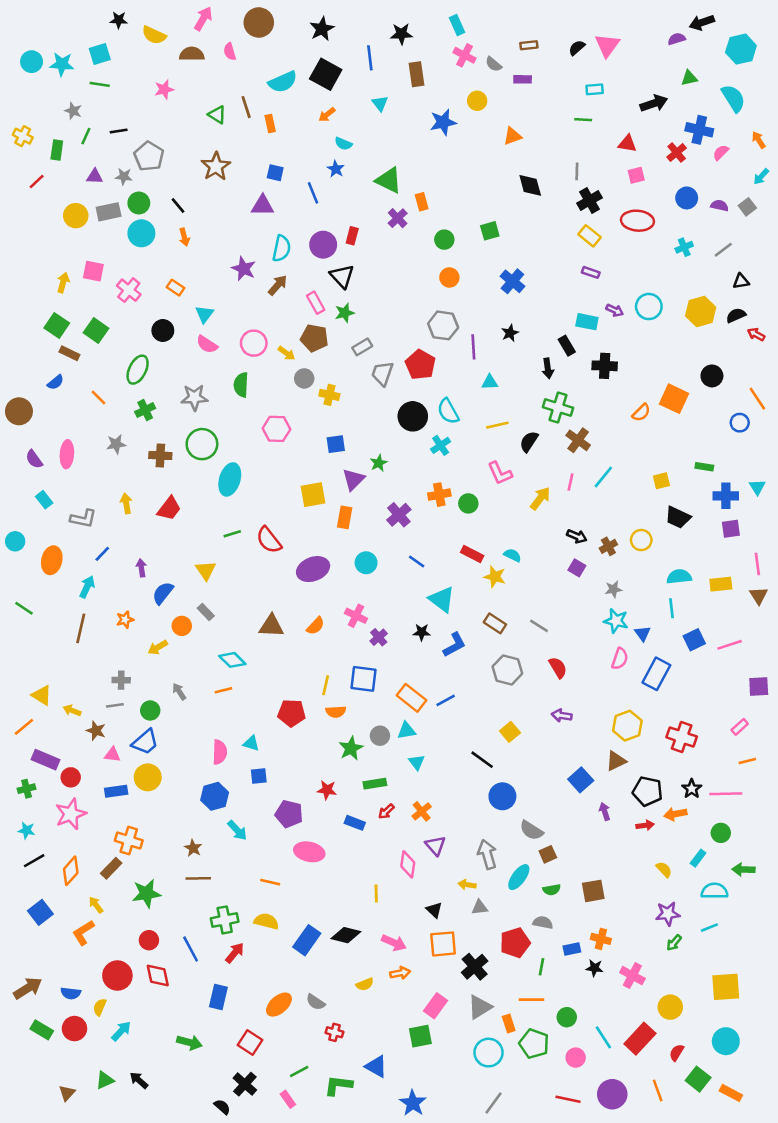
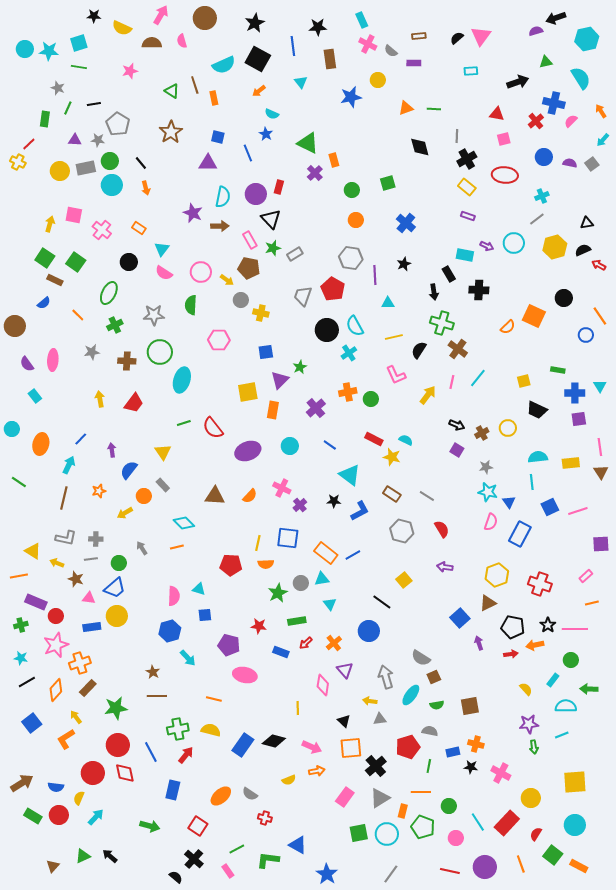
green line: (583, 120) -> (434, 109), moved
yellow cross: (23, 136) -> (18, 162), moved
gray line: (723, 250) -> (537, 219), moved
brown arrow: (278, 285) -> (220, 226), turned 48
gray rectangle: (362, 347) -> (295, 254), moved
gray L-shape: (83, 519) -> (66, 538), moved
orange line: (24, 727) -> (19, 576), turned 30
blue circle: (502, 796) -> (369, 631), moved
orange cross: (129, 840) -> (80, 663), moved, turned -35
red circle: (149, 940) -> (118, 745), size x1.5
green arrow: (674, 943) -> (534, 747), turned -48
orange rectangle: (509, 1024) -> (403, 811), turned 32
green square: (420, 1036) -> (359, 833), moved

